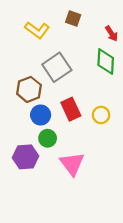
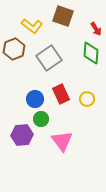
brown square: (73, 18) -> (63, 16), size x1.5
brown hexagon: (29, 89) -> (14, 49), moved

